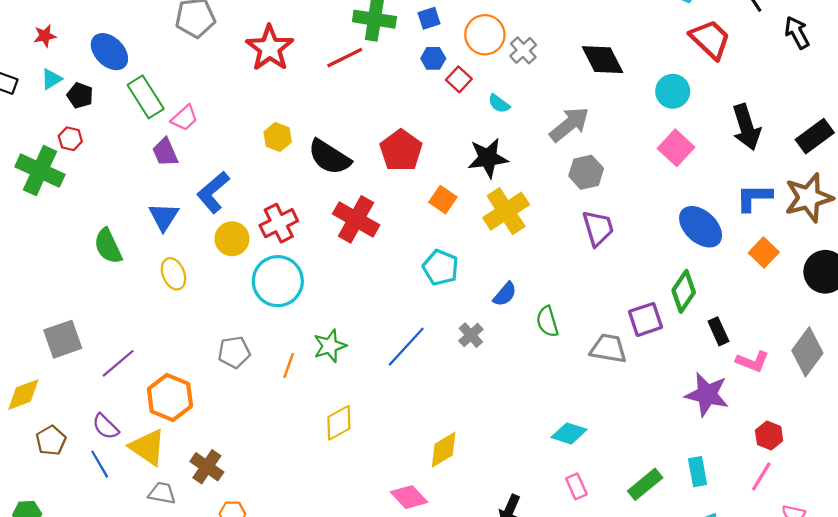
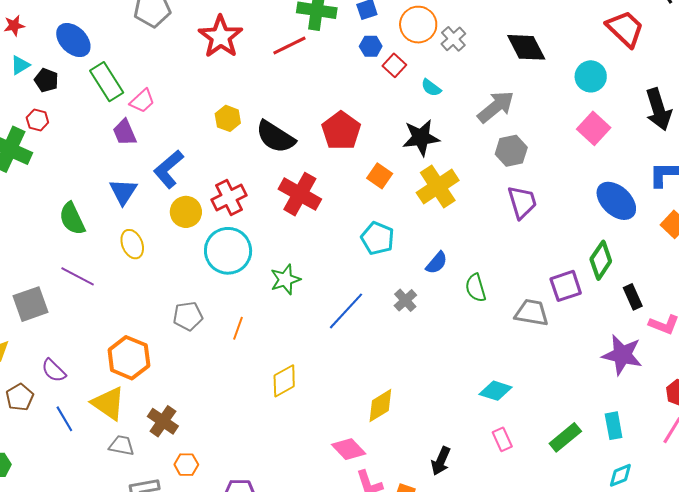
green star: (330, 346) -> (285, 279), moved
purple line: (118, 363) -> (78, 276), moved, turned 68
purple semicircle: (106, 427) -> (54, 371), moved

